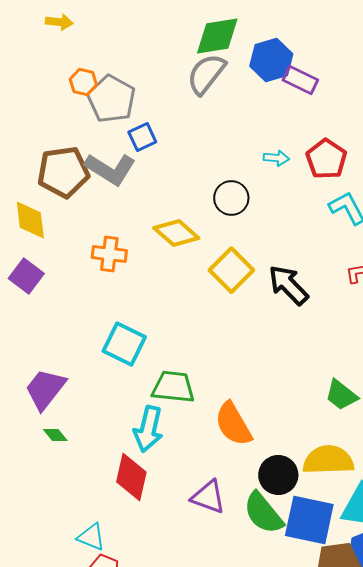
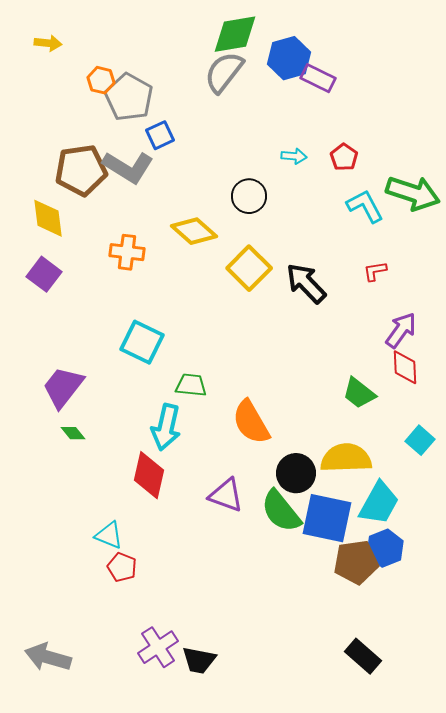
yellow arrow: (59, 22) -> (48, 43), moved
red pentagon: (326, 159) -> (344, 157), size x0.7
green trapezoid: (173, 387) -> (191, 385), size x0.7

